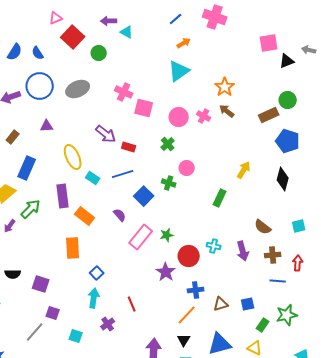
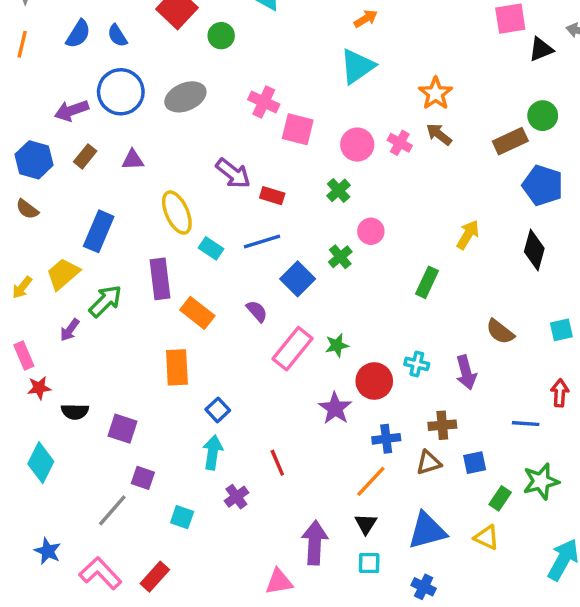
brown rectangle: (13, 137) -> (85, 156), moved
green cross: (169, 183) -> (340, 257), turned 32
brown cross: (273, 255) -> (442, 425), moved

